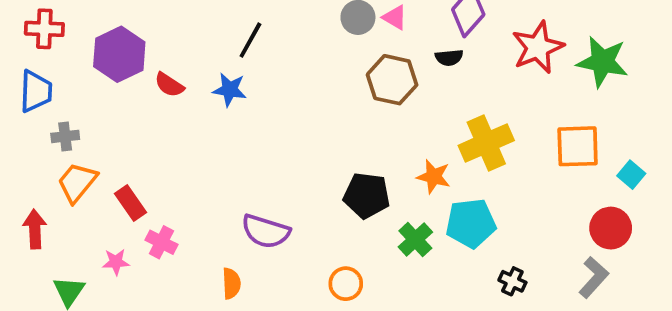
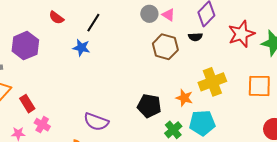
purple hexagon: (119, 54) -> (25, 46), moved
red semicircle: (169, 85) -> (56, 18), moved

